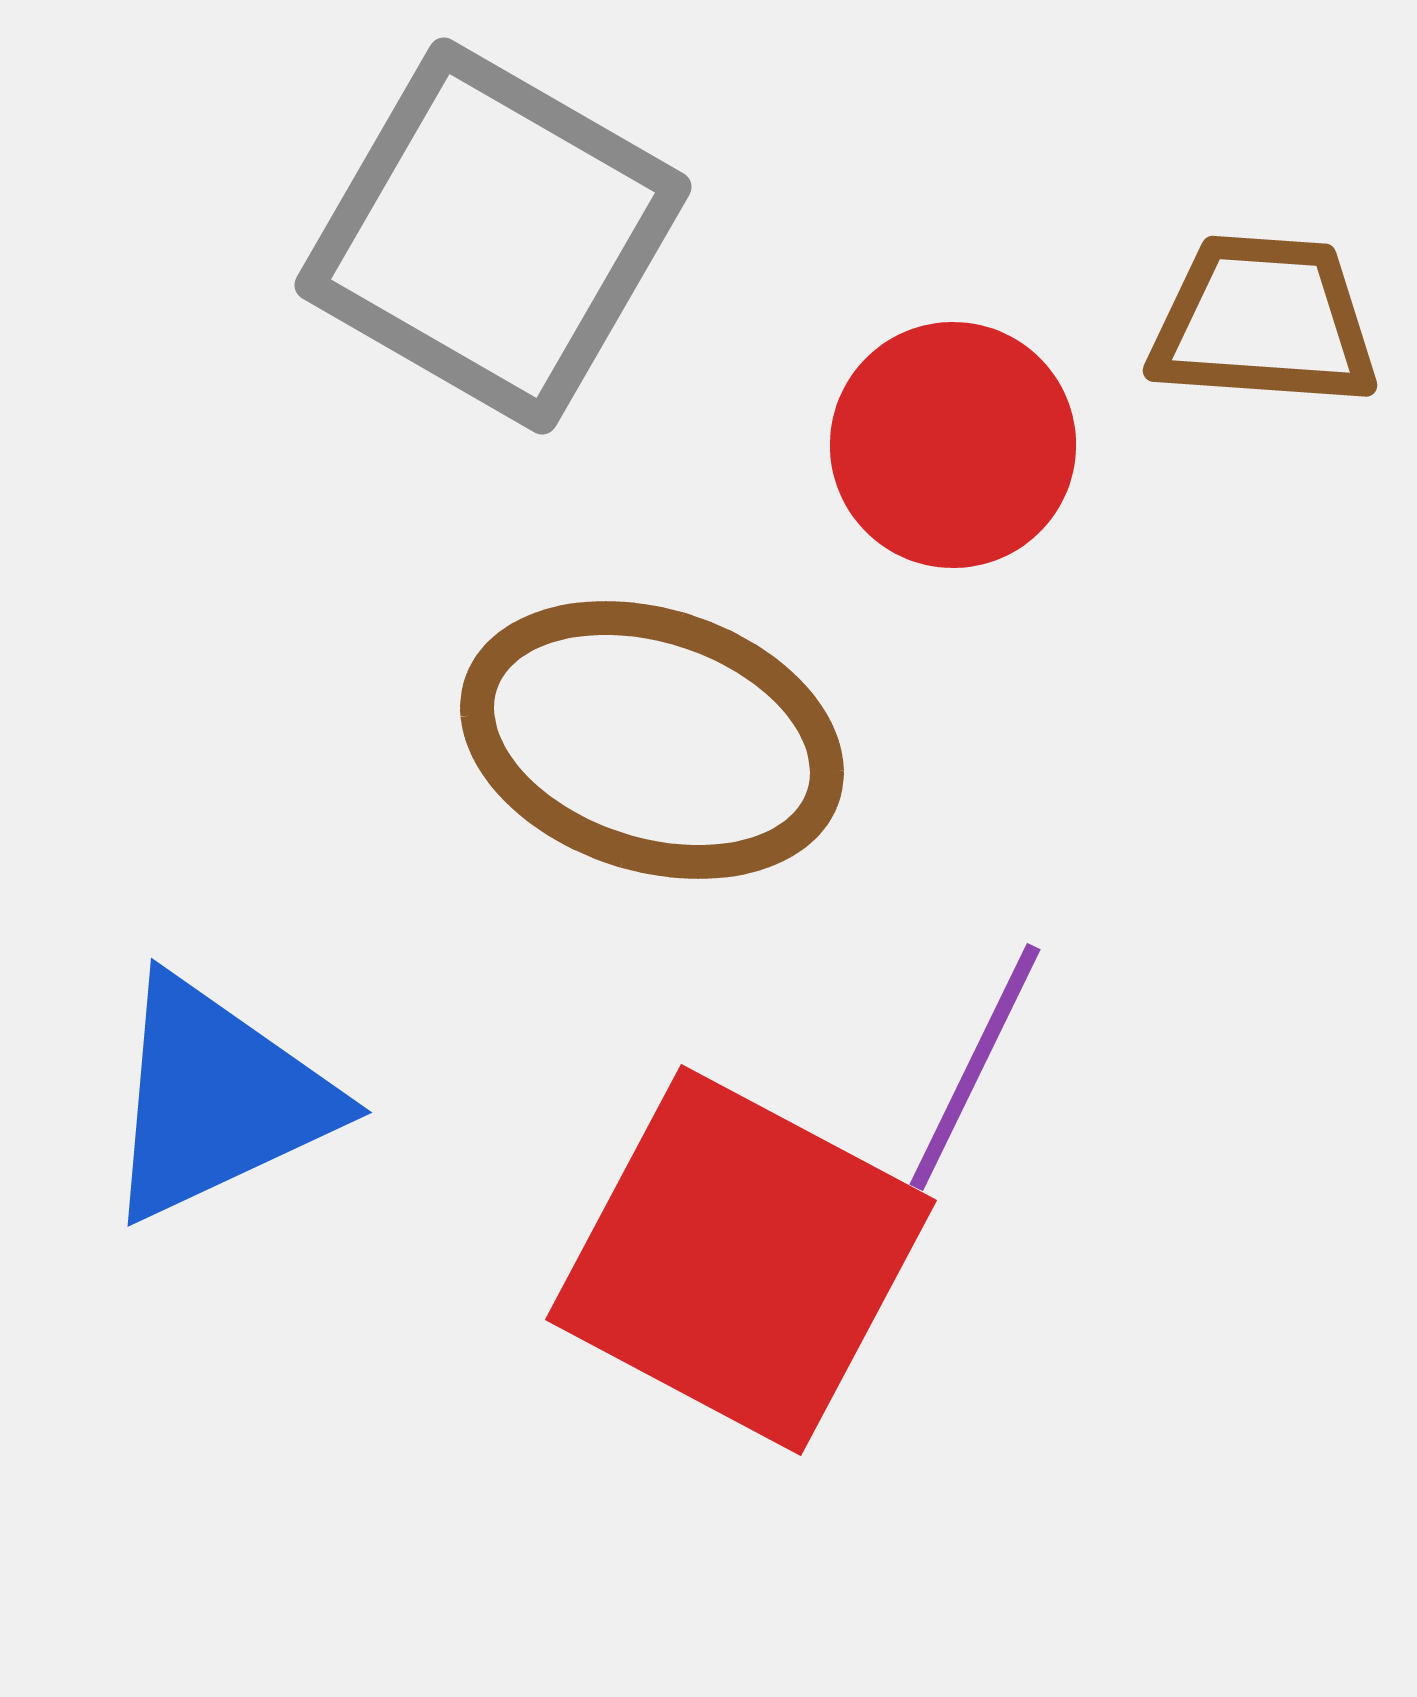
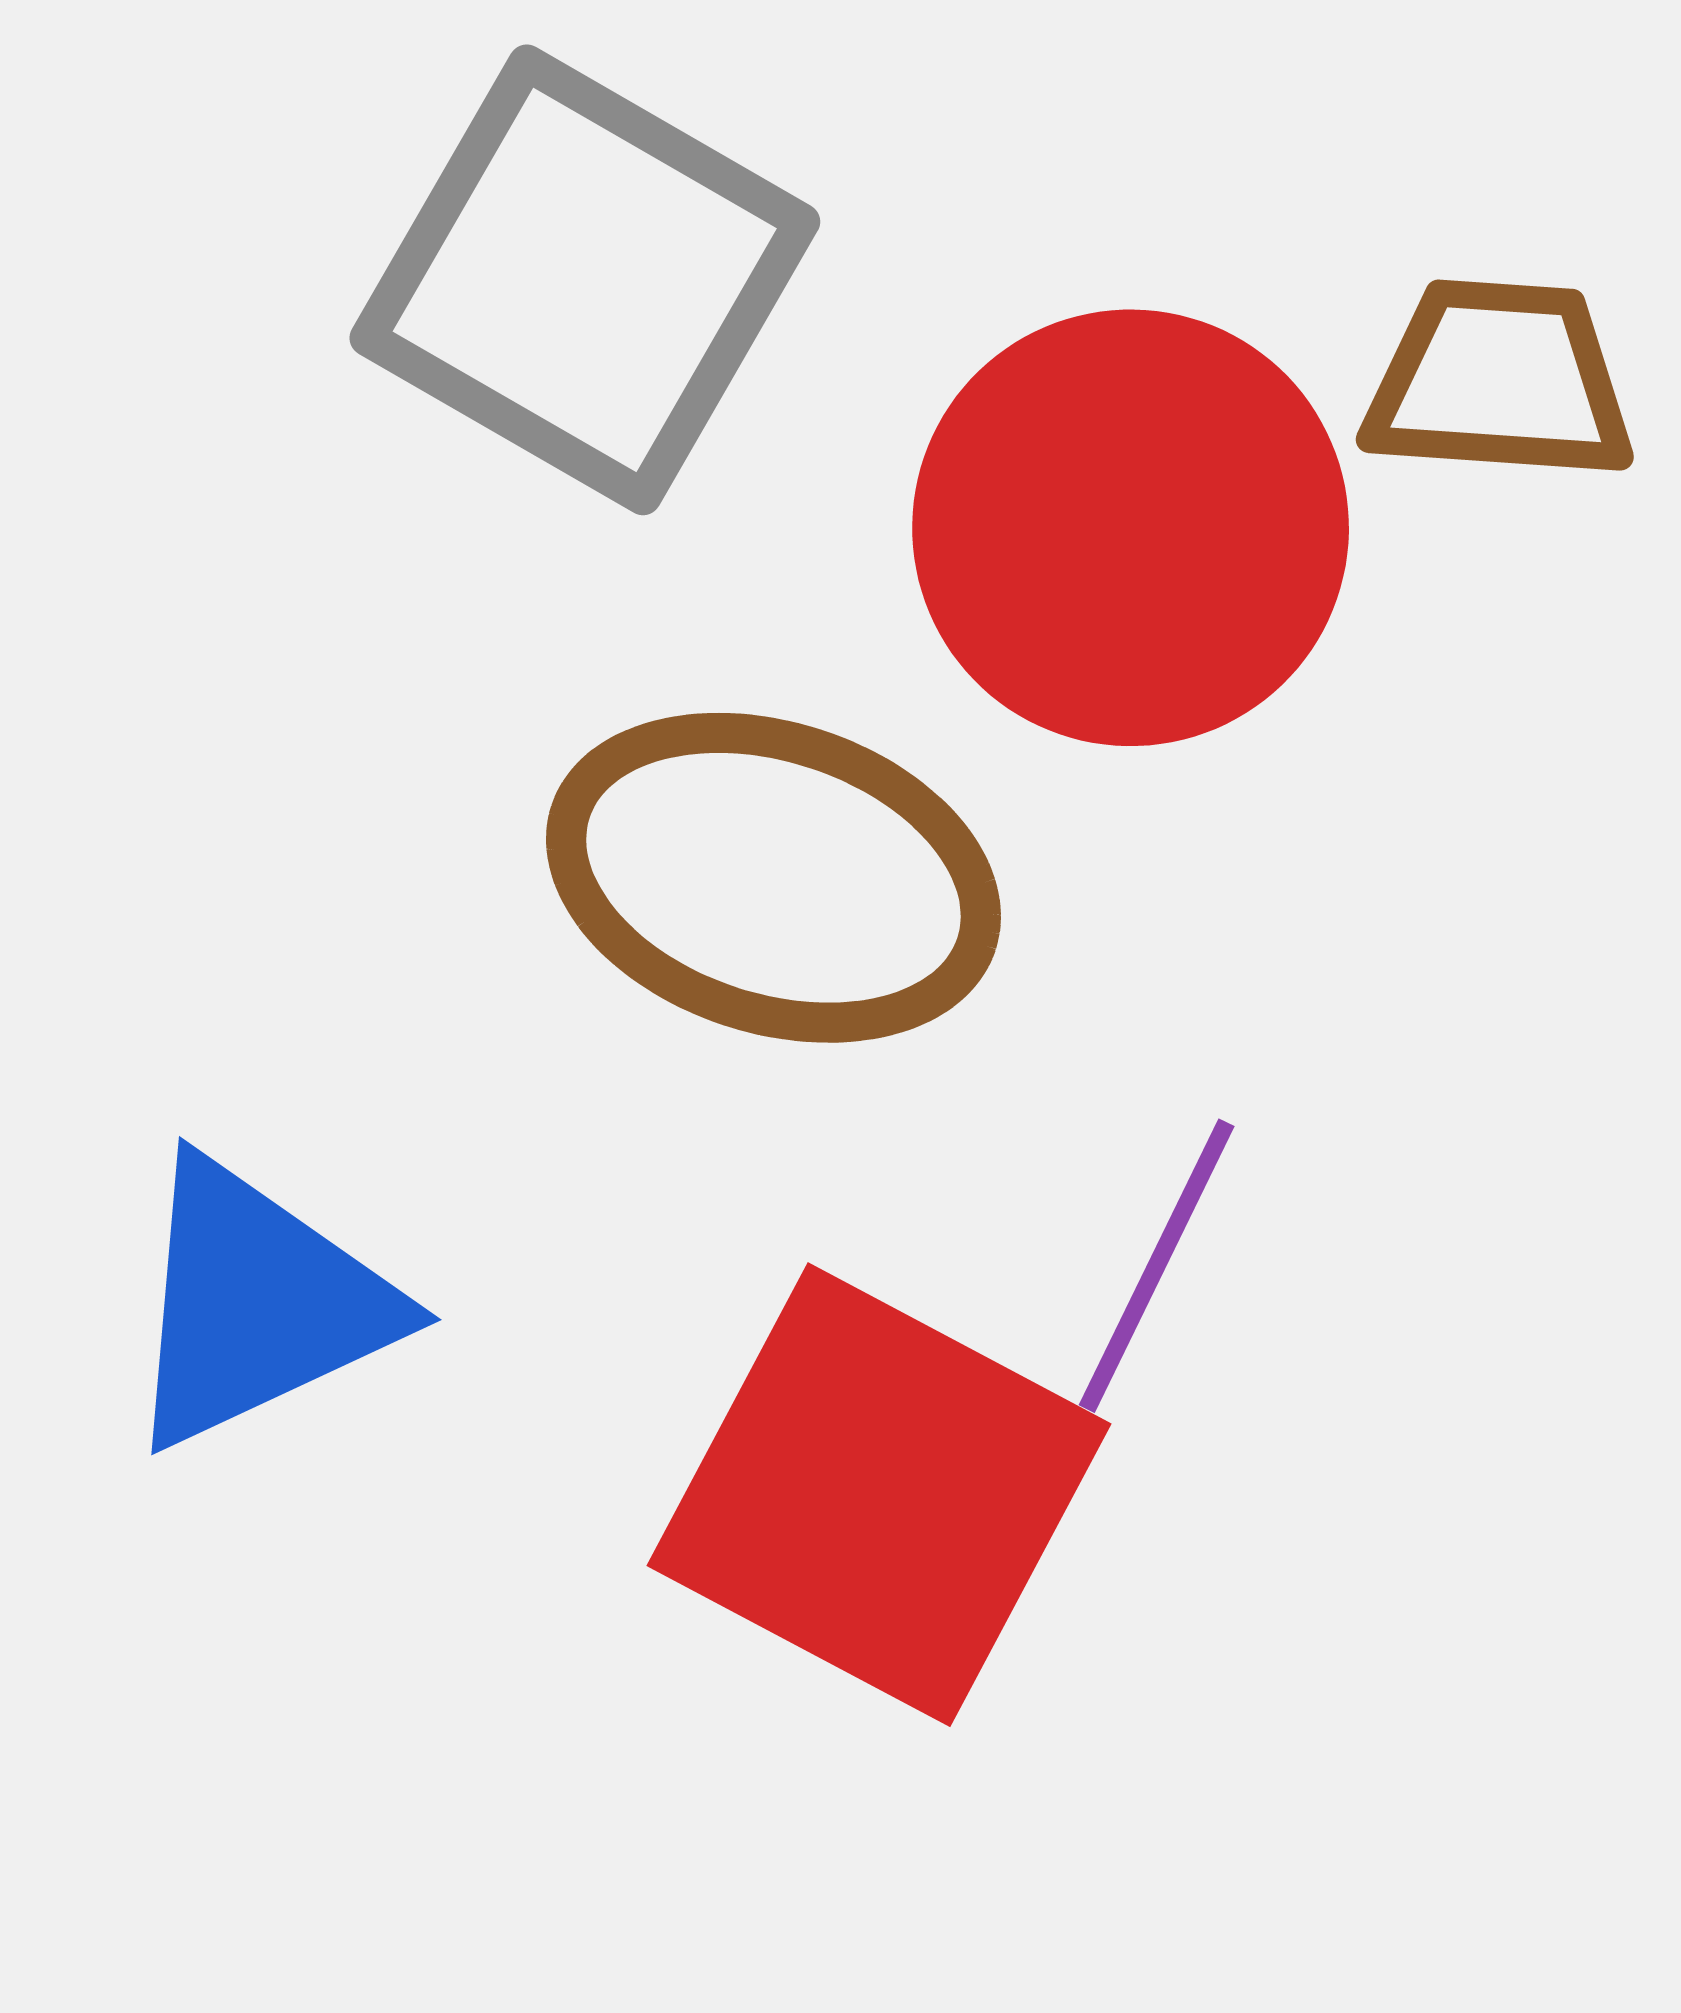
red circle: (953, 445) -> (1131, 528), size x1.5

